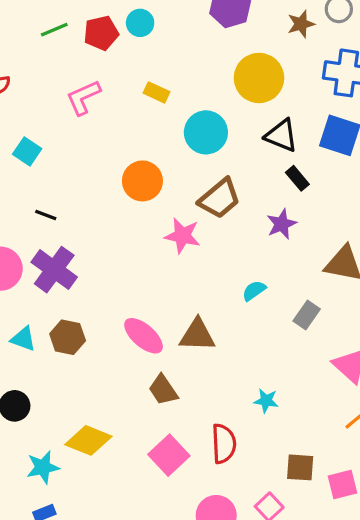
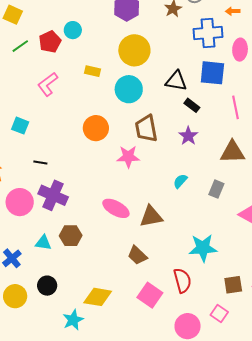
yellow circle: (259, 78) -> (134, 50), moved
brown trapezoid: (219, 199) -> (146, 129), turned 132
pink ellipse: (144, 336) -> (116, 208), moved
cyan star: (266, 401) -> (203, 248), size x1.8

